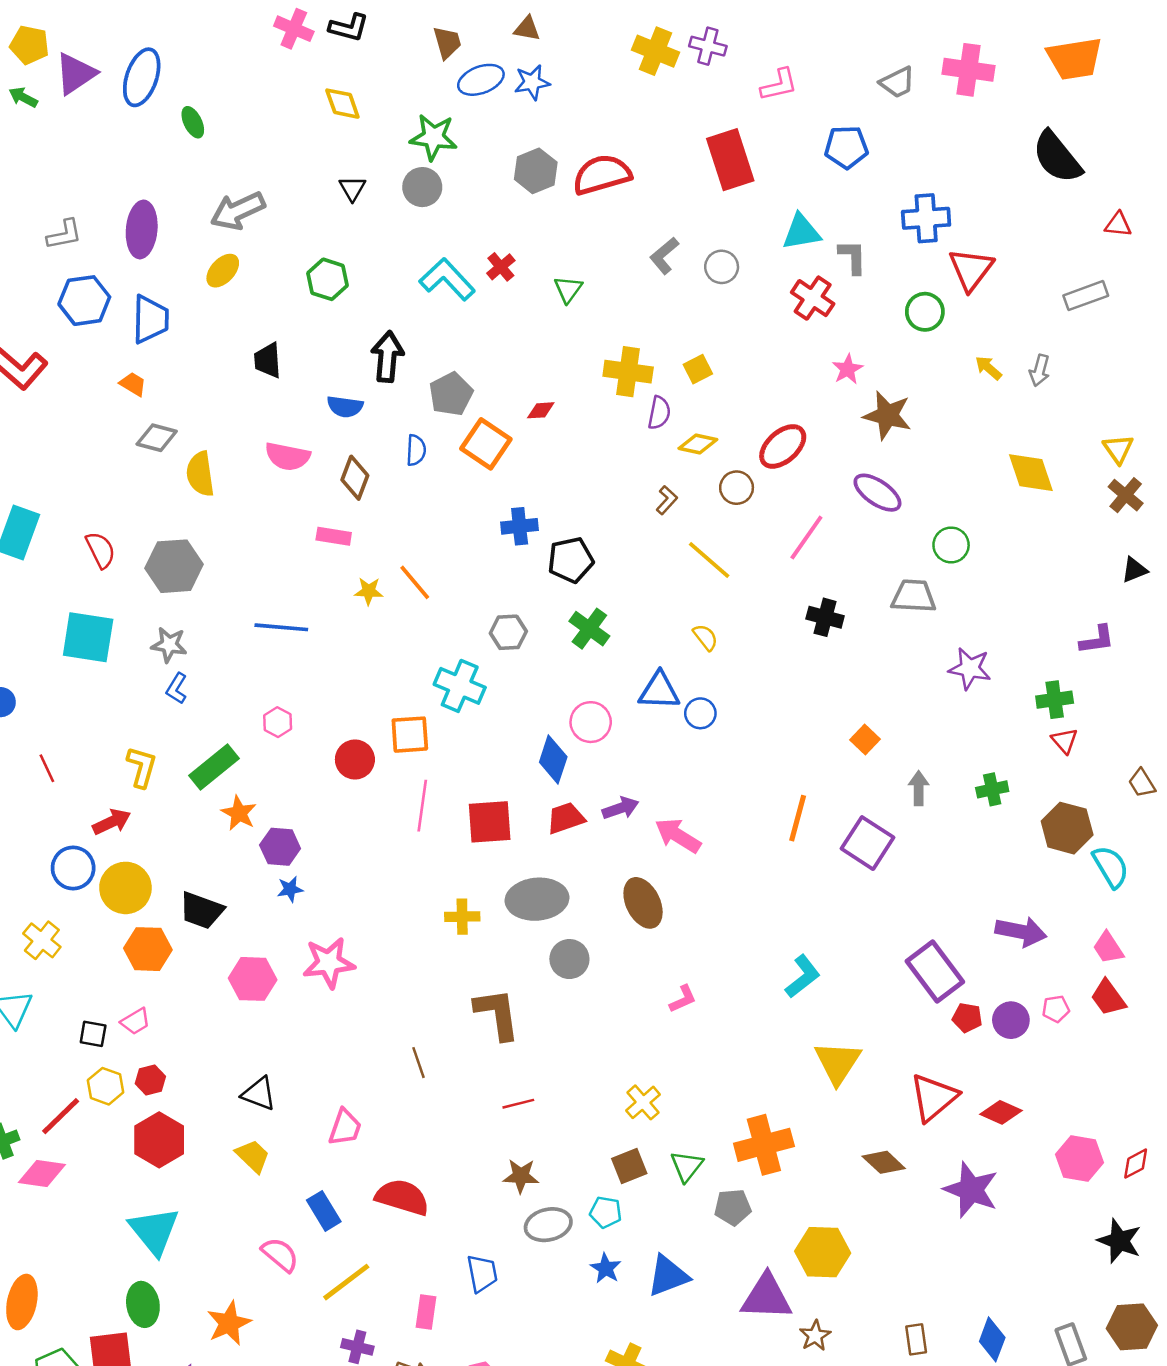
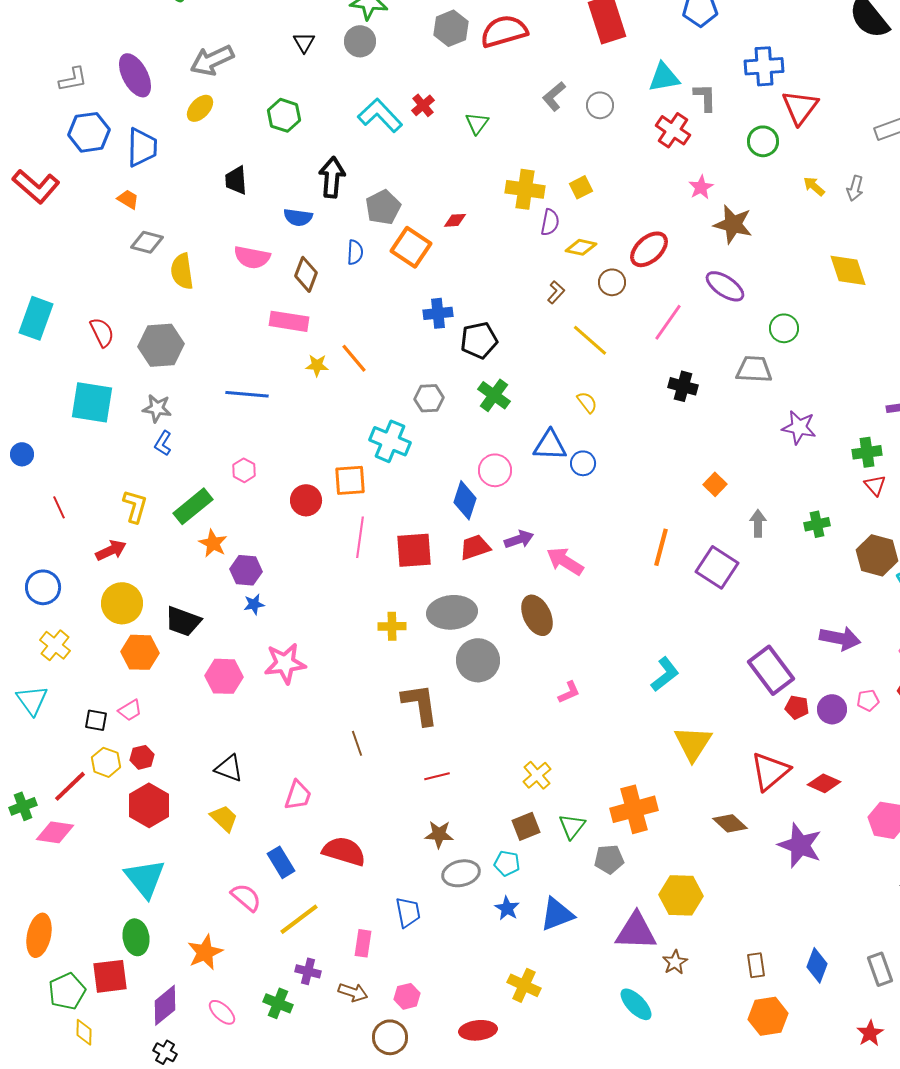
purple ellipse: (142, 229) -> (135, 75), turned -33
pink rectangle: (334, 536) -> (289, 321), size x1.4
blue circle: (73, 868) -> (43, 587), moved
gray circle: (569, 959) -> (478, 660), size x1.4

